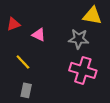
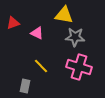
yellow triangle: (92, 16) -> (64, 15), moved
yellow line: (23, 62) -> (41, 66), moved

